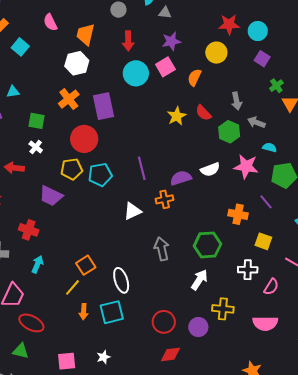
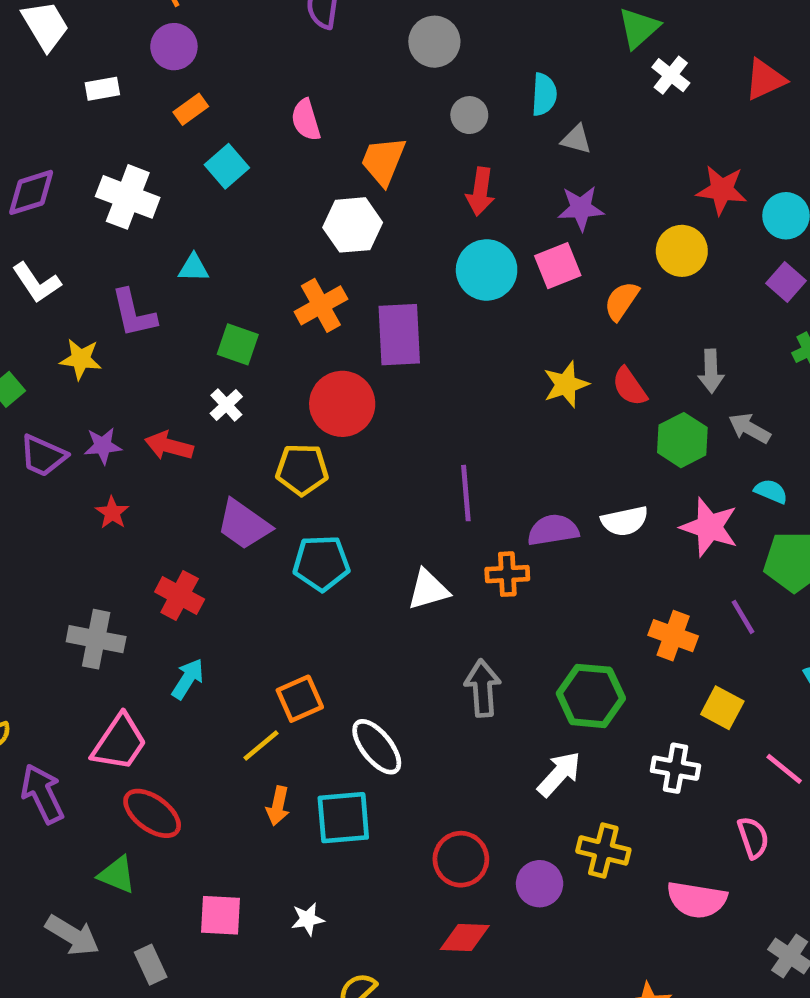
cyan pentagon: (100, 175) -> (321, 563), moved
white ellipse: (121, 280) -> (377, 747), turned -30
pink semicircle: (271, 287) -> (753, 838), moved, turned -60

